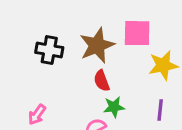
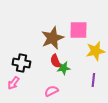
black cross: (49, 50) -> (21, 63), moved
green star: (114, 107) -> (63, 68), moved

